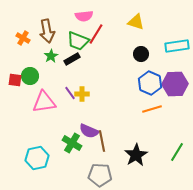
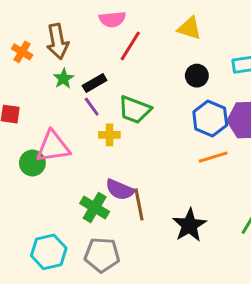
green trapezoid: (78, 41) -> (135, 110), moved
green circle: (30, 76) -> (32, 163), moved
purple line: (70, 93) -> (92, 107), moved
cyan hexagon: (37, 158) -> (49, 252), moved
gray pentagon: (100, 175) -> (102, 255), moved

